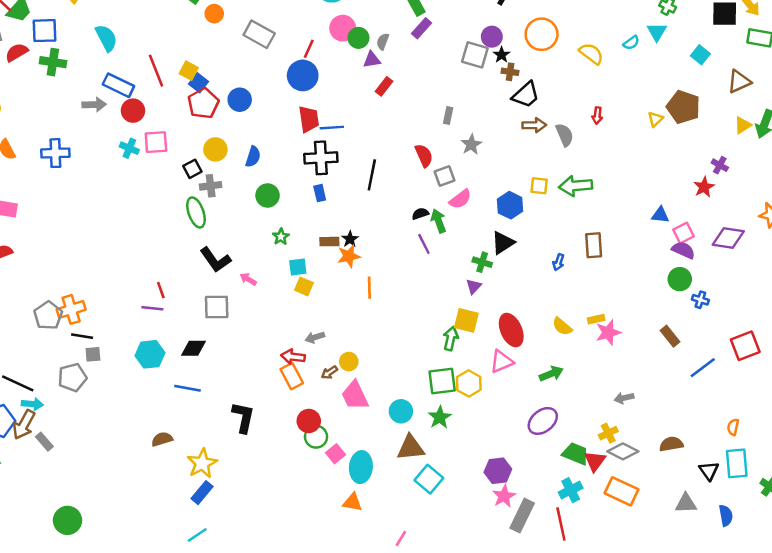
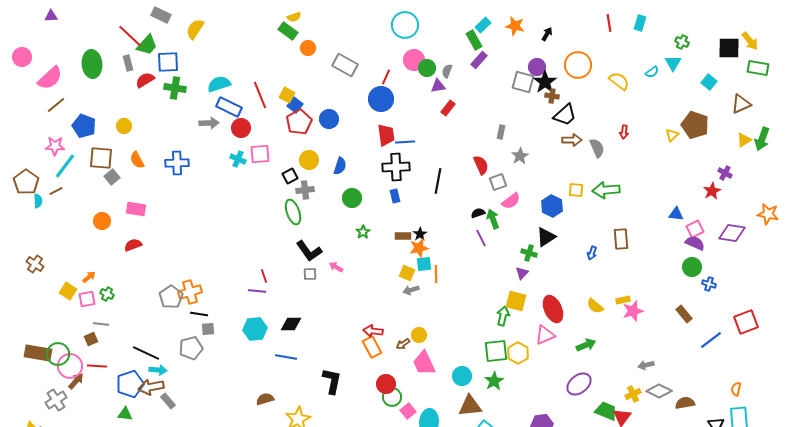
cyan semicircle: (106, 38) -> (219, 84), moved, turned -80
black star: (502, 55) -> (545, 82), size x1.6
cyan square: (298, 267) -> (424, 264), moved
yellow square: (304, 286) -> (407, 273), moved
gray square: (217, 307) -> (310, 274), moved, size x0.6
gray arrow: (315, 337) -> (411, 290), moved
brown arrow: (24, 425) -> (151, 387), turned 50
gray diamond: (623, 451) -> (659, 391), moved

